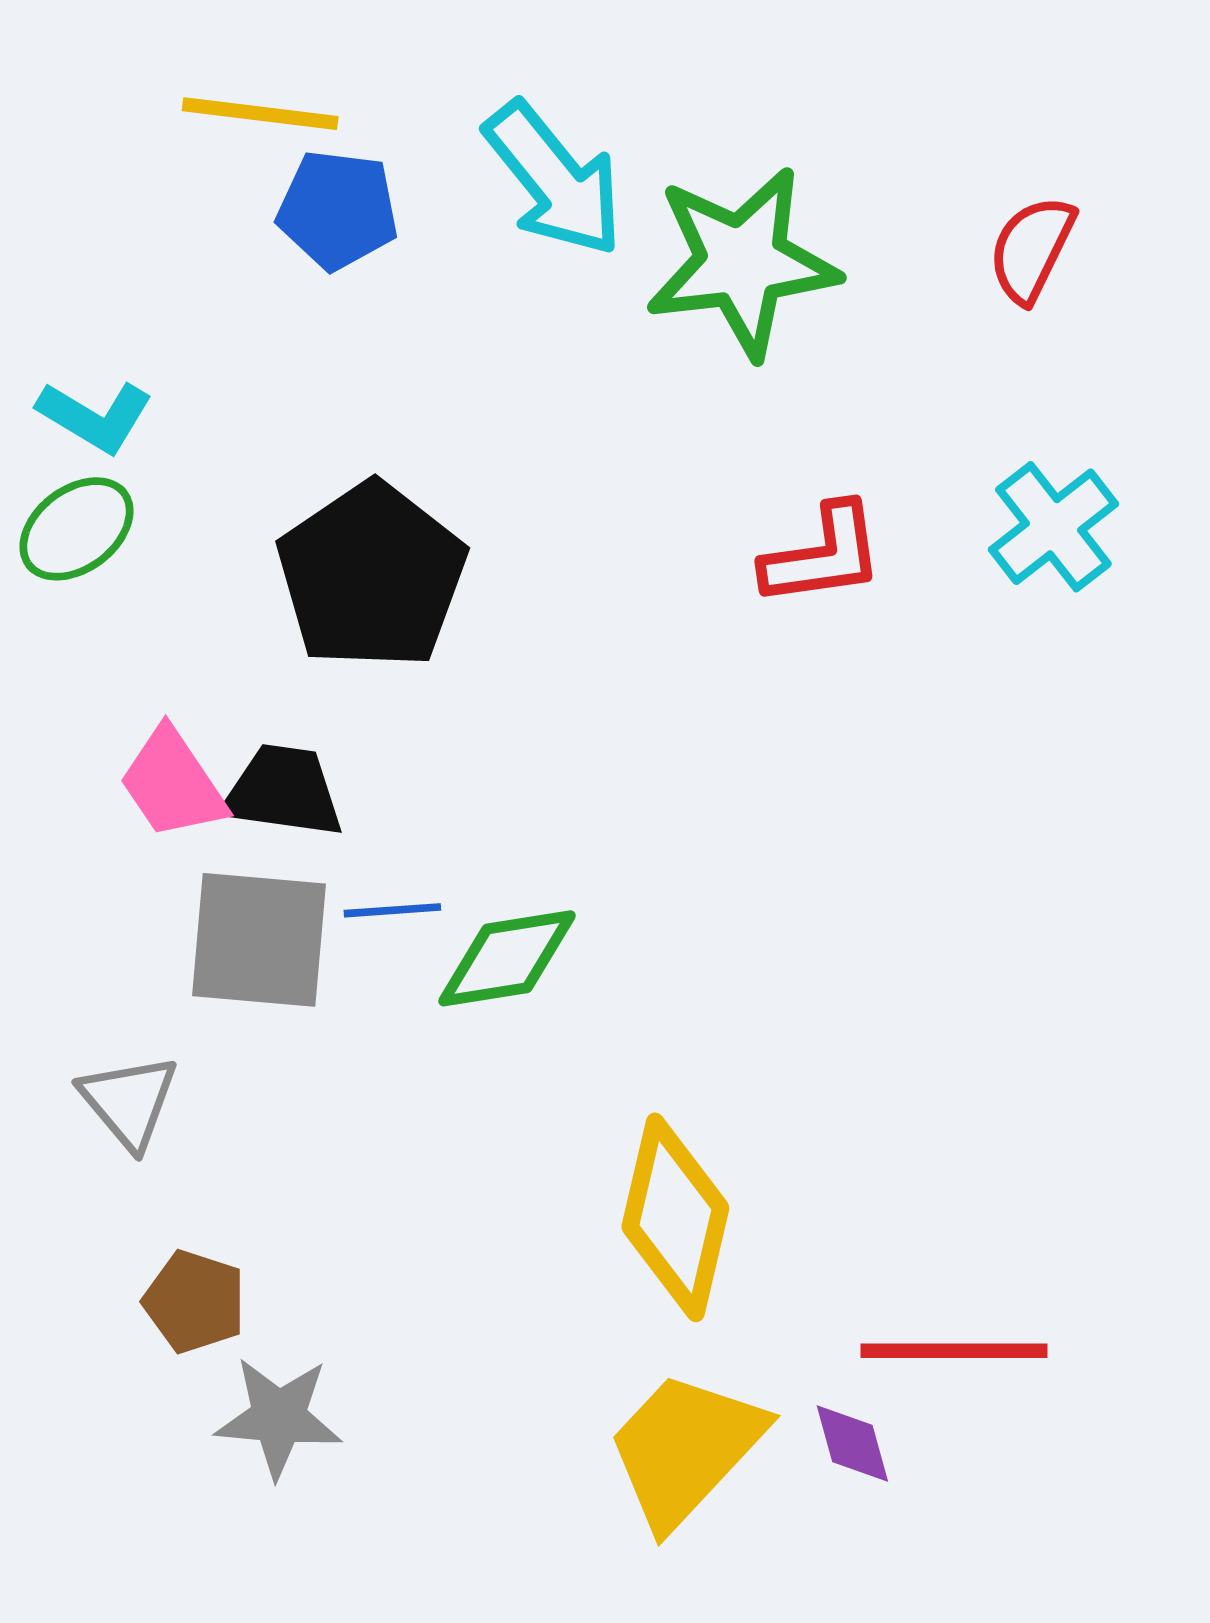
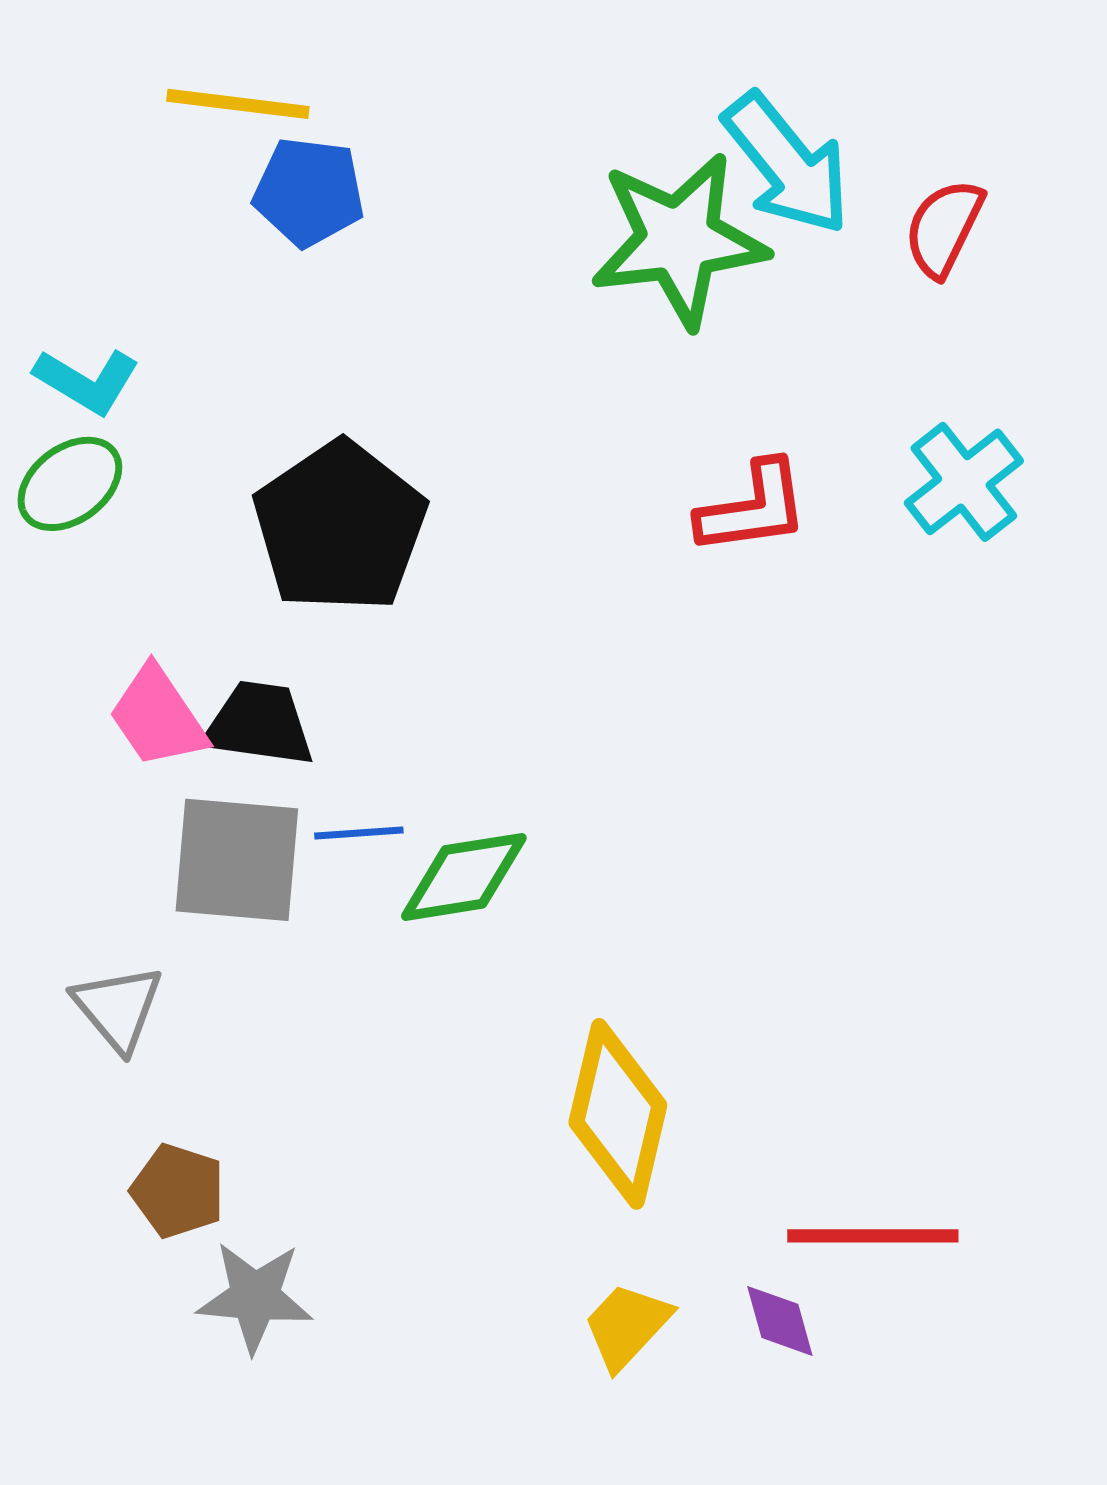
cyan arrow: (554, 179) -> (787, 164), moved
yellow trapezoid: (685, 1449) -> (627, 1326), size x0.6

